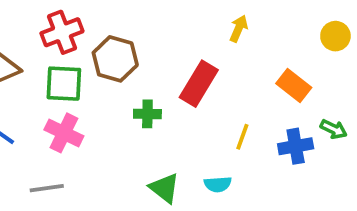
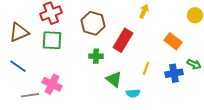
brown hexagon: (115, 59) -> (93, 23), moved
pink cross: (64, 133) -> (52, 84), moved
gray line: (47, 188) -> (30, 95), moved
green triangle: (165, 188) -> (114, 79), moved

